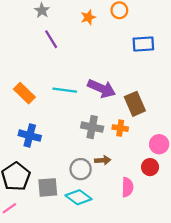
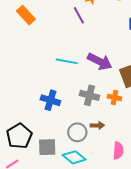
purple line: (51, 39) -> (79, 15), moved
orange rectangle: (24, 93) -> (26, 15), moved
blue cross: (30, 136) -> (50, 100), moved

